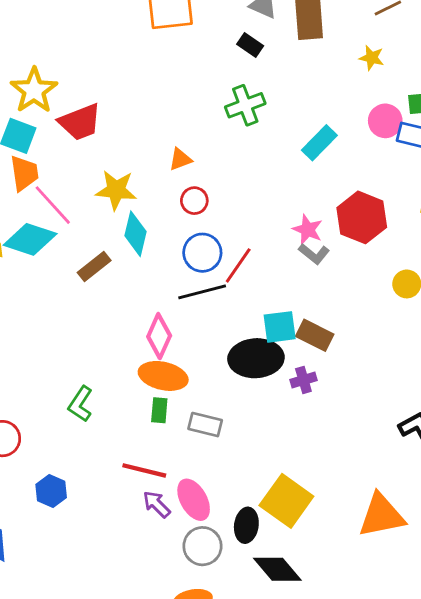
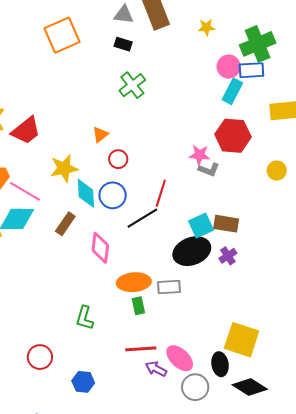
cyan rectangle: (319, 143) -> (232, 91), moved
blue circle: (202, 253) -> (113, 195), moved
pink diamond: (159, 336) -> (100, 248), moved
gray rectangle: (205, 425) -> (169, 287), moved

